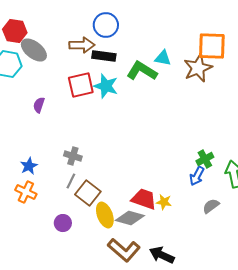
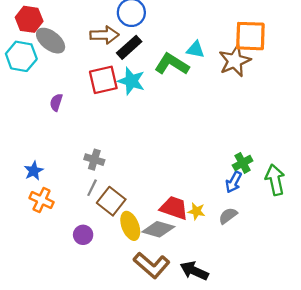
black rectangle: (104, 56) -> (129, 47), turned -50
blue star: (29, 166) -> (34, 171), moved
gray semicircle: (211, 206) -> (228, 216), moved

